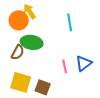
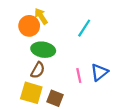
cyan line: (70, 22) -> (84, 28), turned 42
brown semicircle: (18, 52) -> (38, 70), moved

